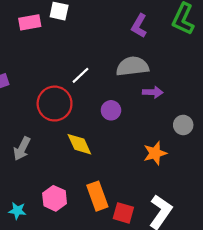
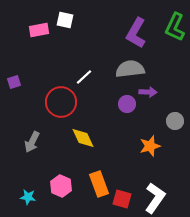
purple L-shape: (139, 26) -> (136, 33), size x1.4
purple circle: (111, 110) -> (127, 104), moved

